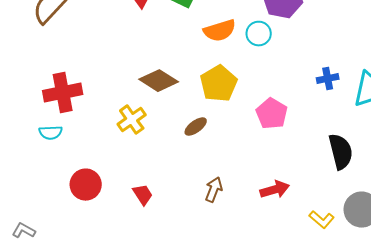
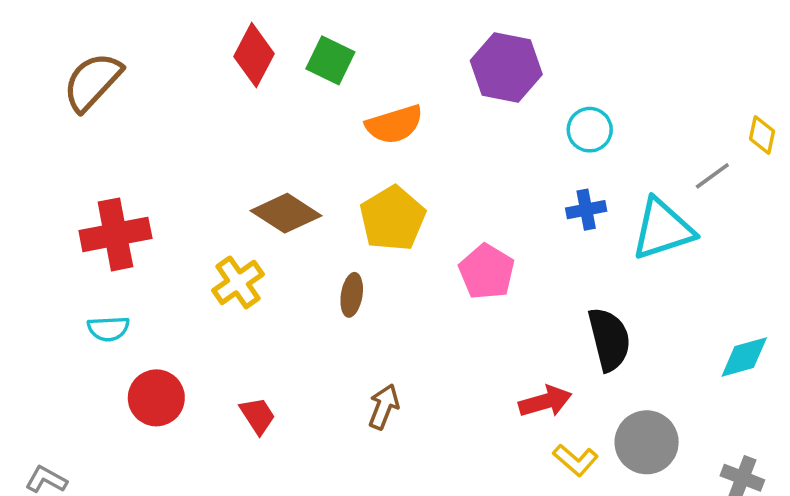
cyan circle: (259, 34) -> (590, 130), moved
brown ellipse: (196, 127) -> (352, 295), turned -45
cyan semicircle: (51, 133) -> (108, 329), moved
red arrow: (275, 190) -> (545, 401), moved

